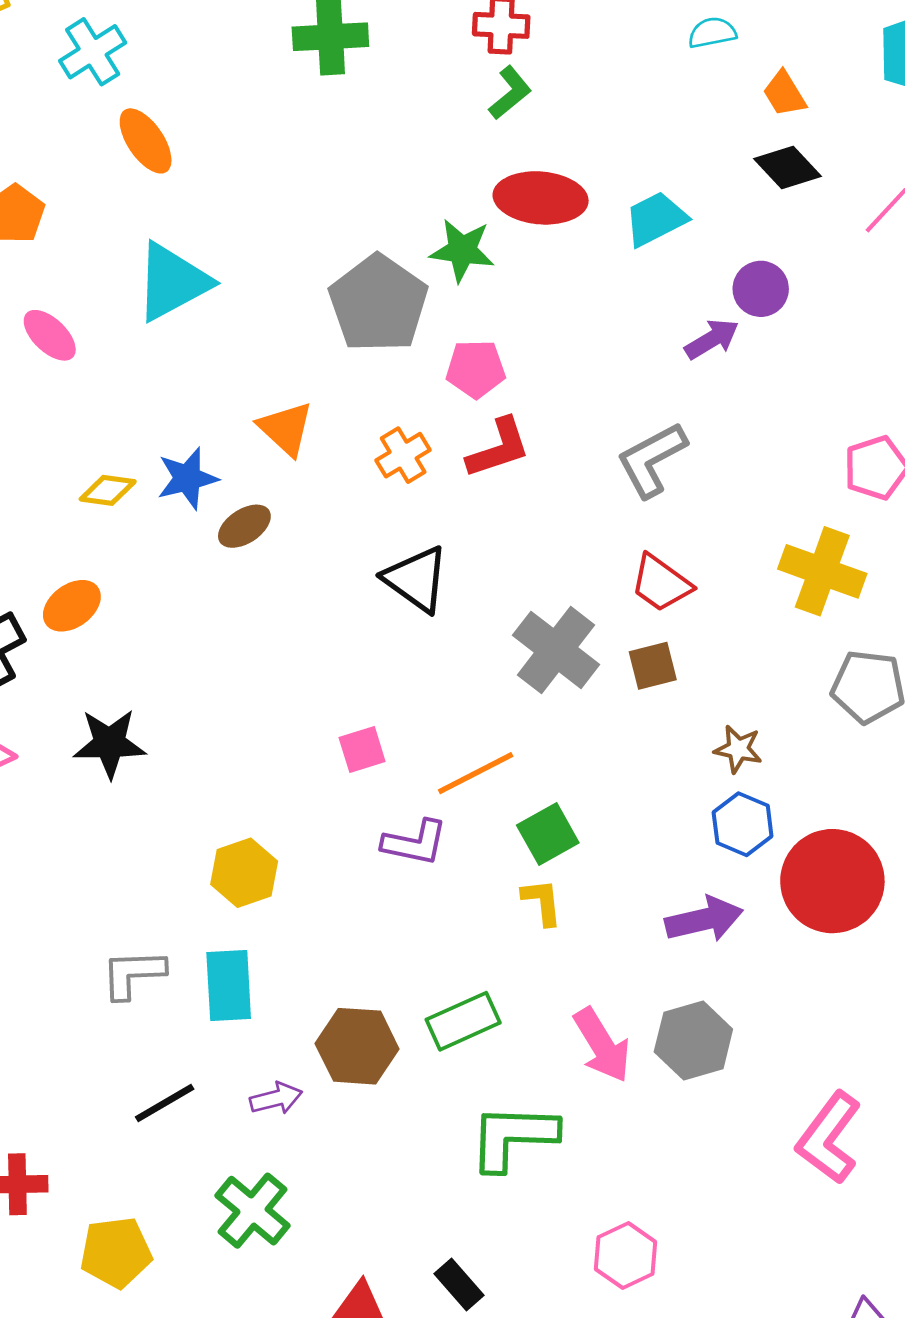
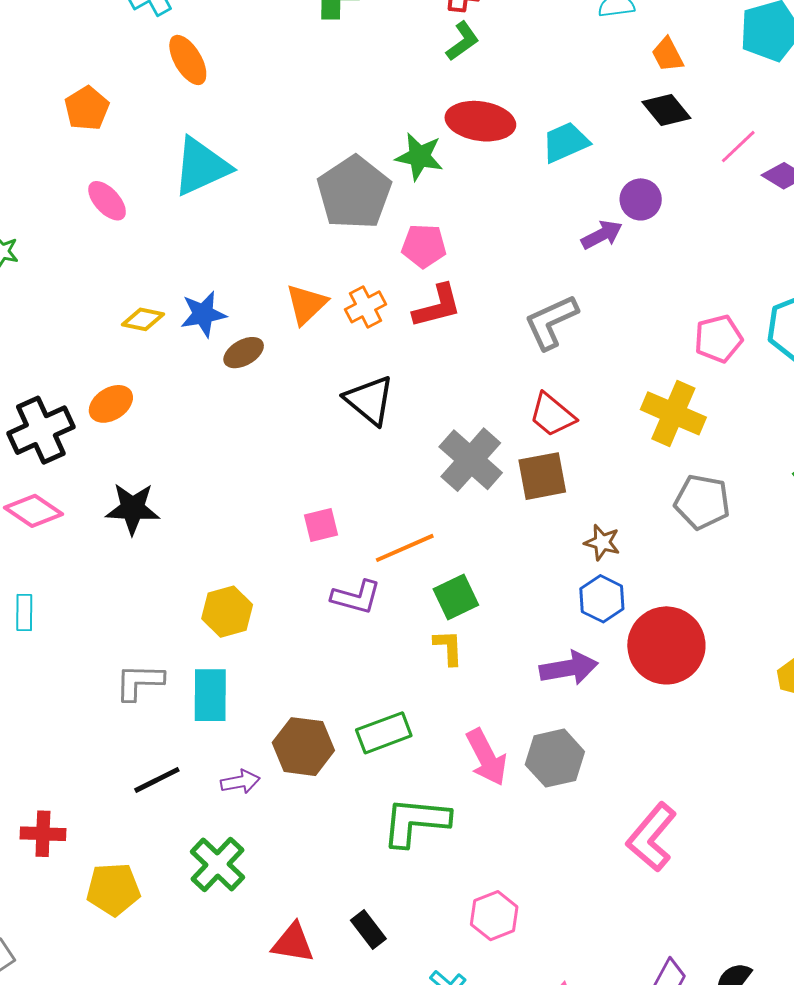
orange triangle: (286, 429) -> (306, 304), moved, turned 30
brown square: (653, 666) -> (542, 476), size x1.4

